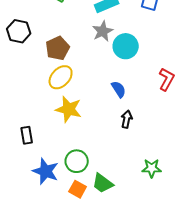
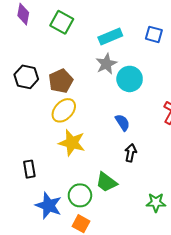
black hexagon: (19, 31) -> (26, 77), moved
green trapezoid: (103, 183) -> (106, 182), moved

